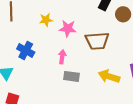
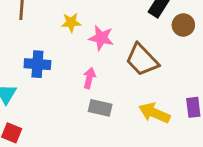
brown trapezoid: (97, 41) -> (142, 60), turned 45
blue cross: (26, 51) -> (37, 64), turned -30

